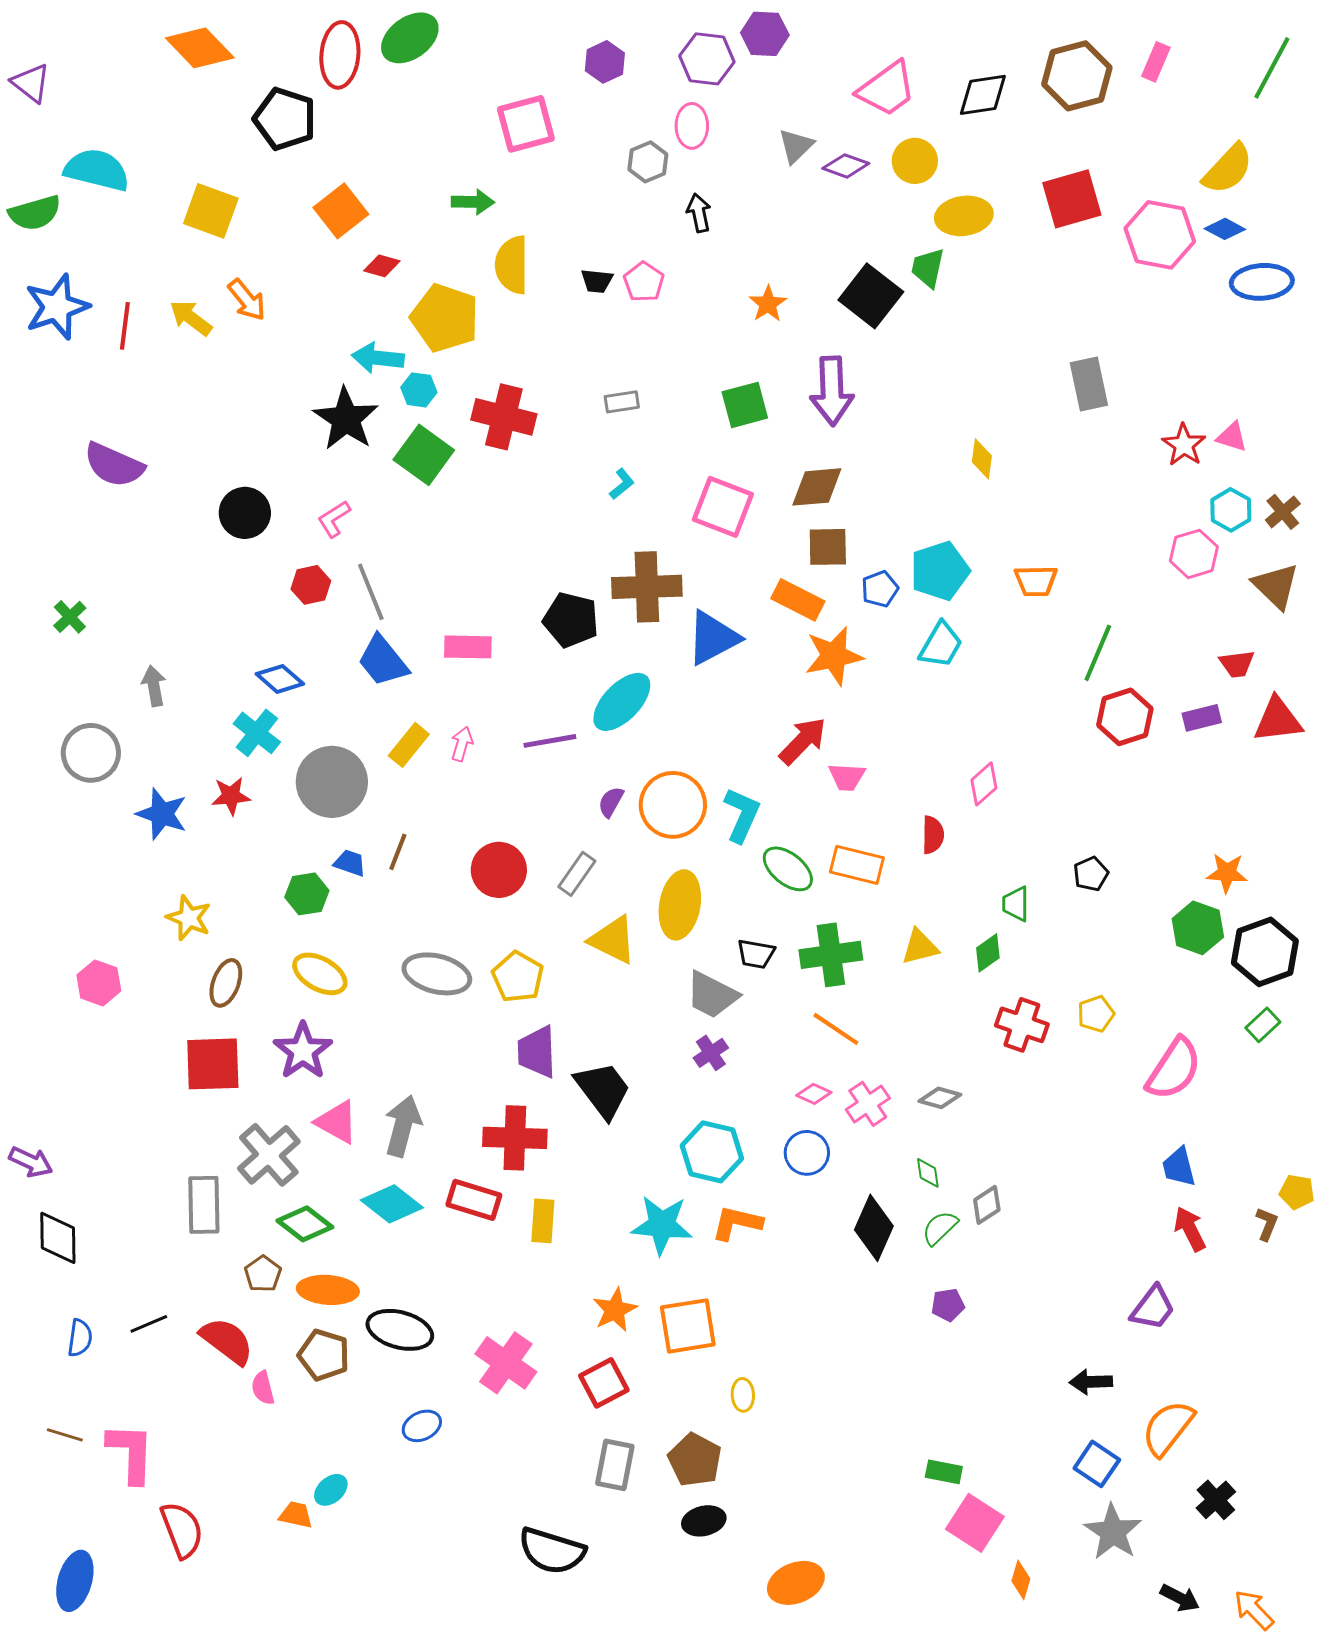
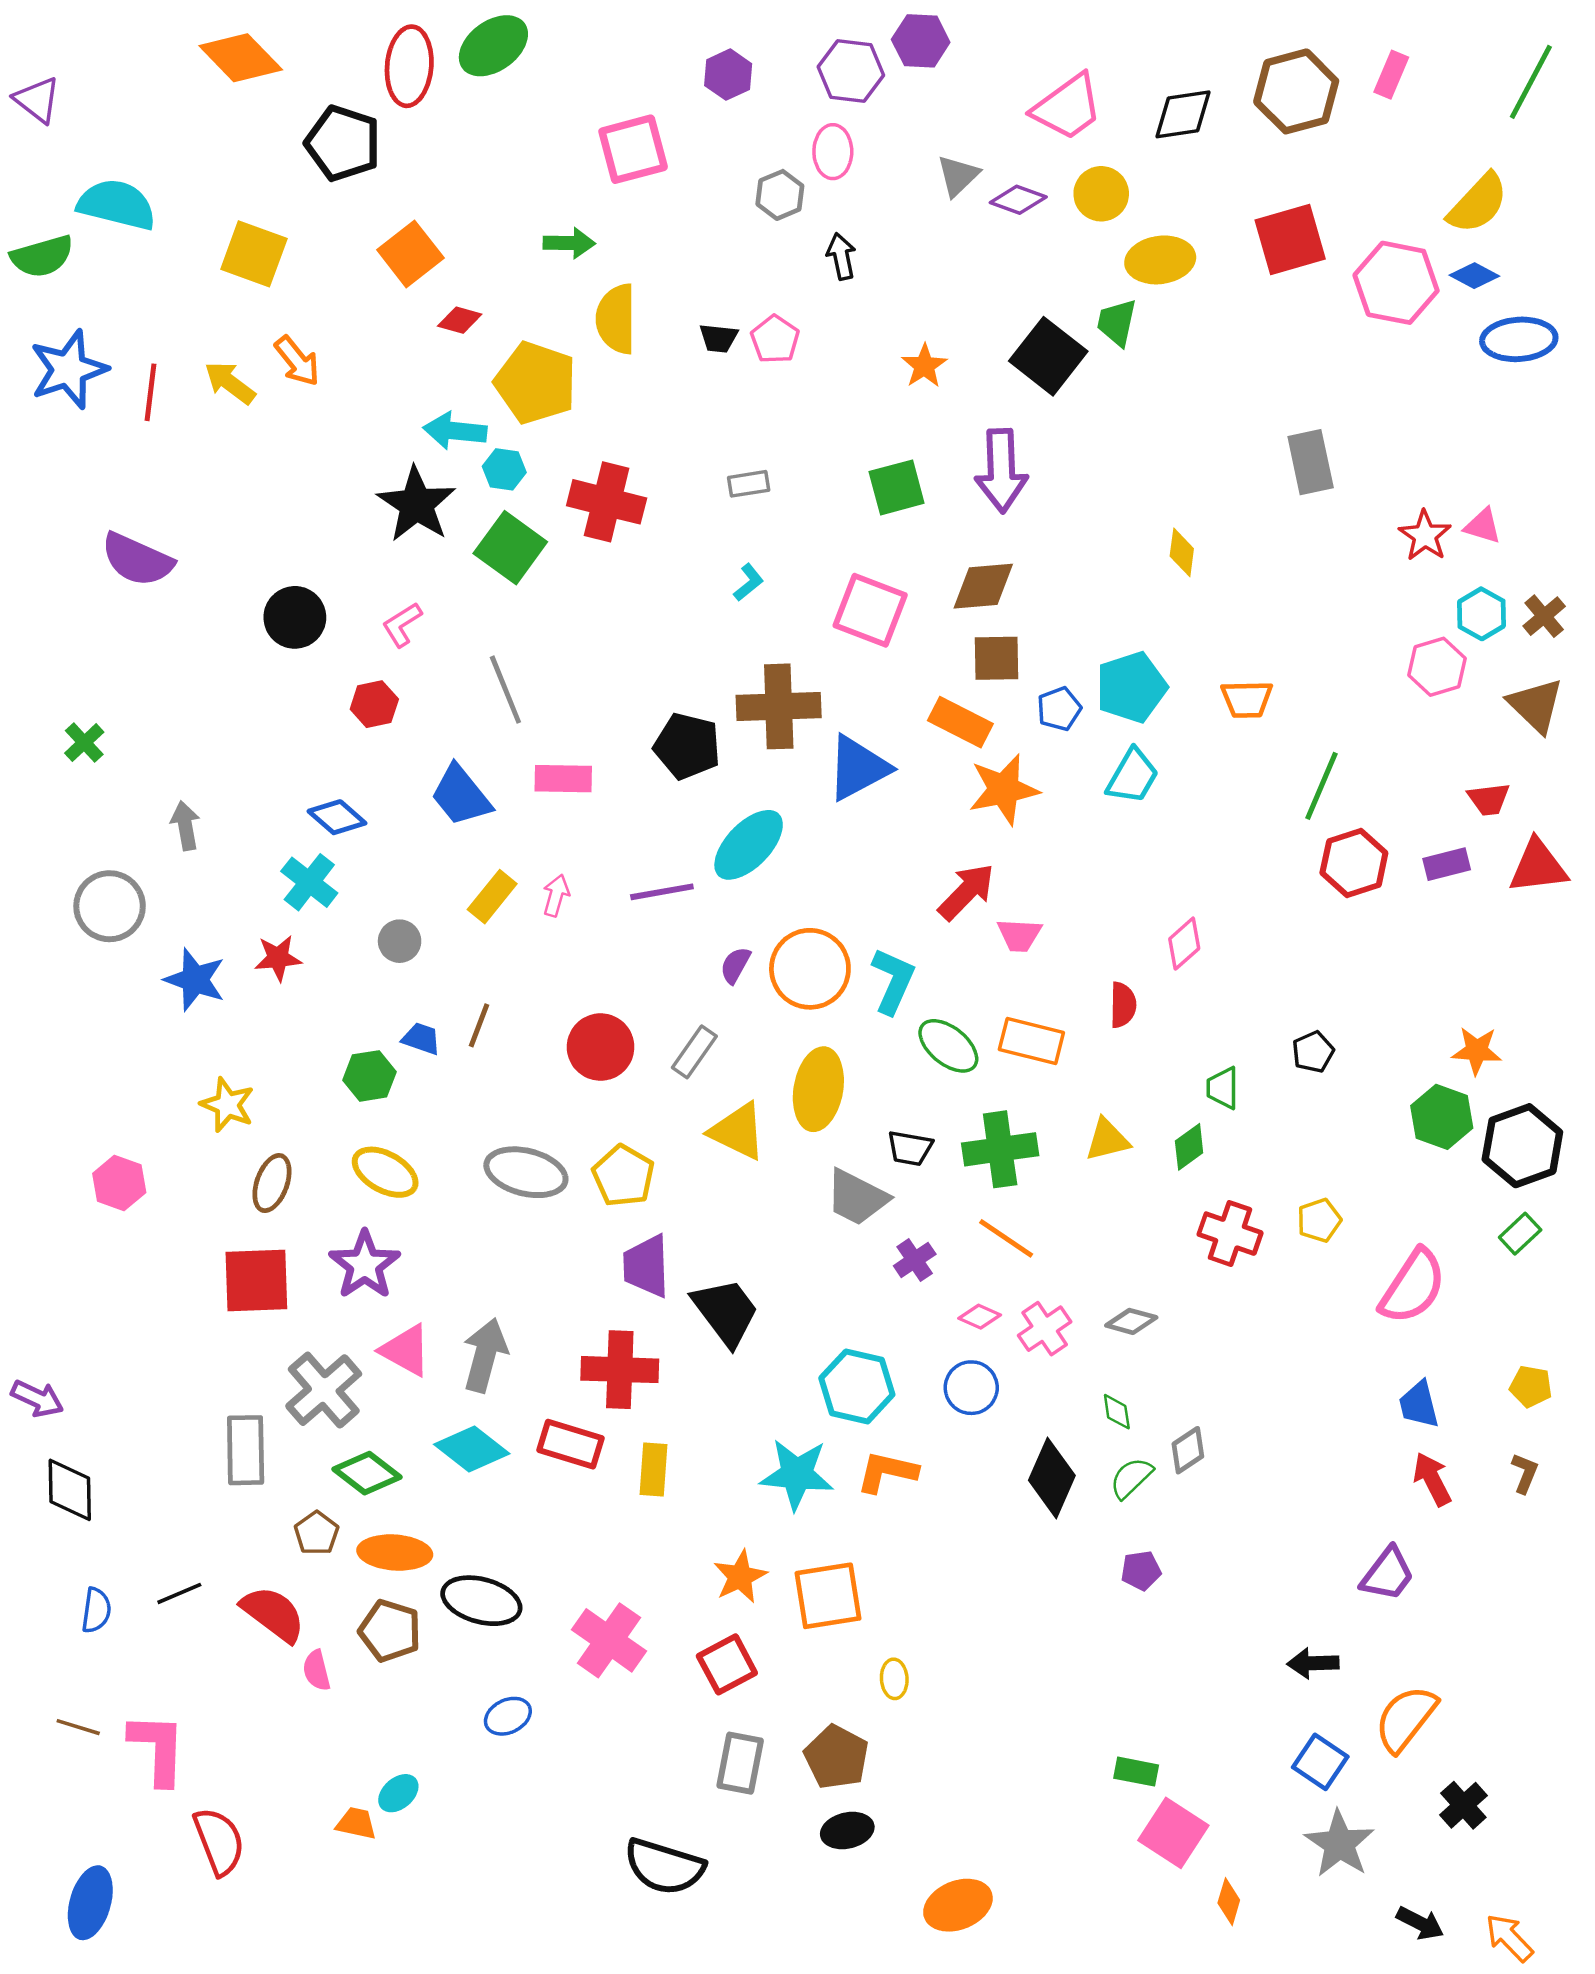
gray line: (371, 592) -> (505, 690), moved
gray circle: (332, 782) -> (400, 941), size x0.5
purple cross: (711, 1053) -> (915, 1260), moved
yellow pentagon: (1297, 1192) -> (1531, 1386), moved

